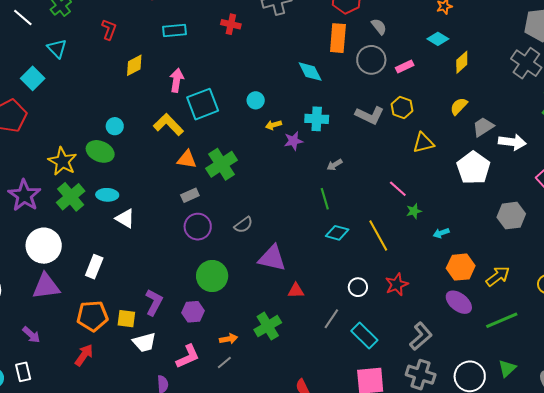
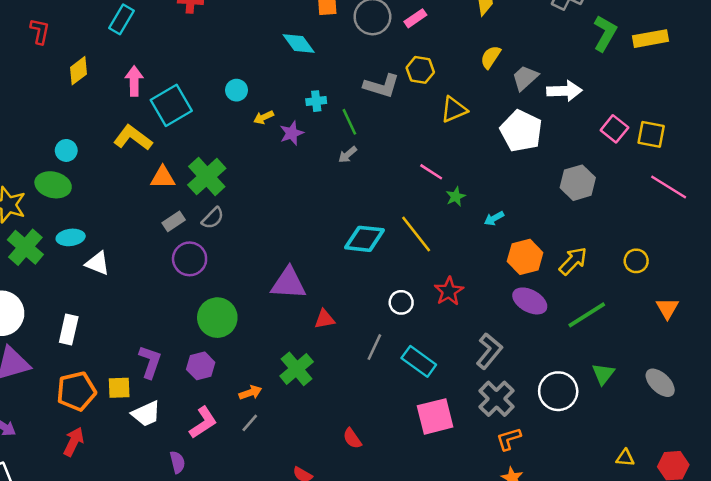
cyan rectangle: (174, 30) -> (121, 19), turned -45
cyan cross: (317, 119) -> (316, 101), size x0.7
green line: (325, 199) -> (349, 122), moved
gray semicircle: (243, 225) -> (213, 218), moved
cyan diamond: (337, 233) -> (364, 239), size x1.4
gray cross: (421, 375) -> (497, 399), turned 36

